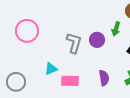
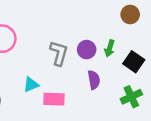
green arrow: (116, 29) -> (110, 48), moved
purple semicircle: (104, 78) -> (94, 80), moved

